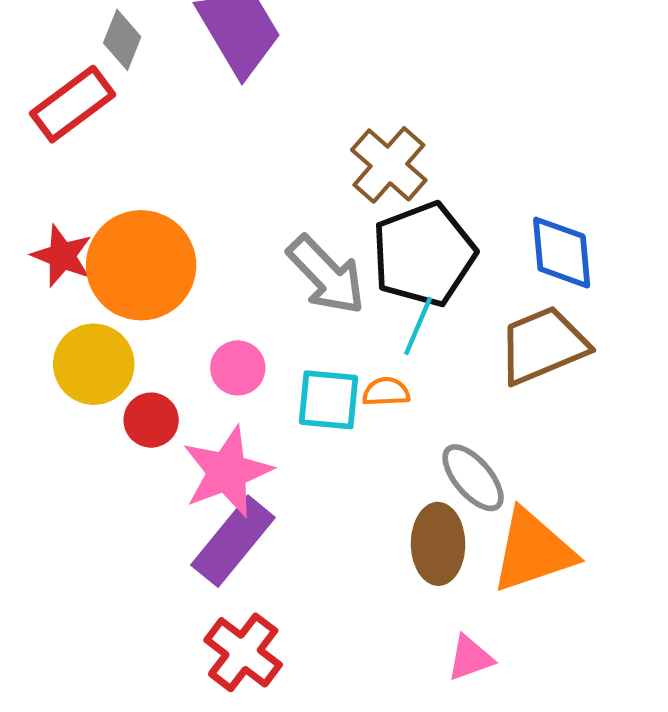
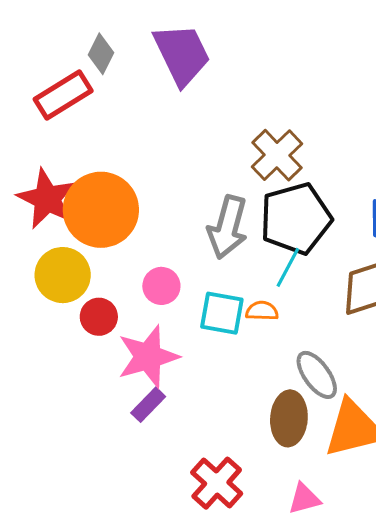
red star: (62, 256) -> (47, 199), size x1.4
gray arrow: (326, 275) -> (228, 227), turned 54
purple rectangle: (233, 541) -> (148, 405), size x0.6
red cross: (243, 652) -> (217, 483), moved

